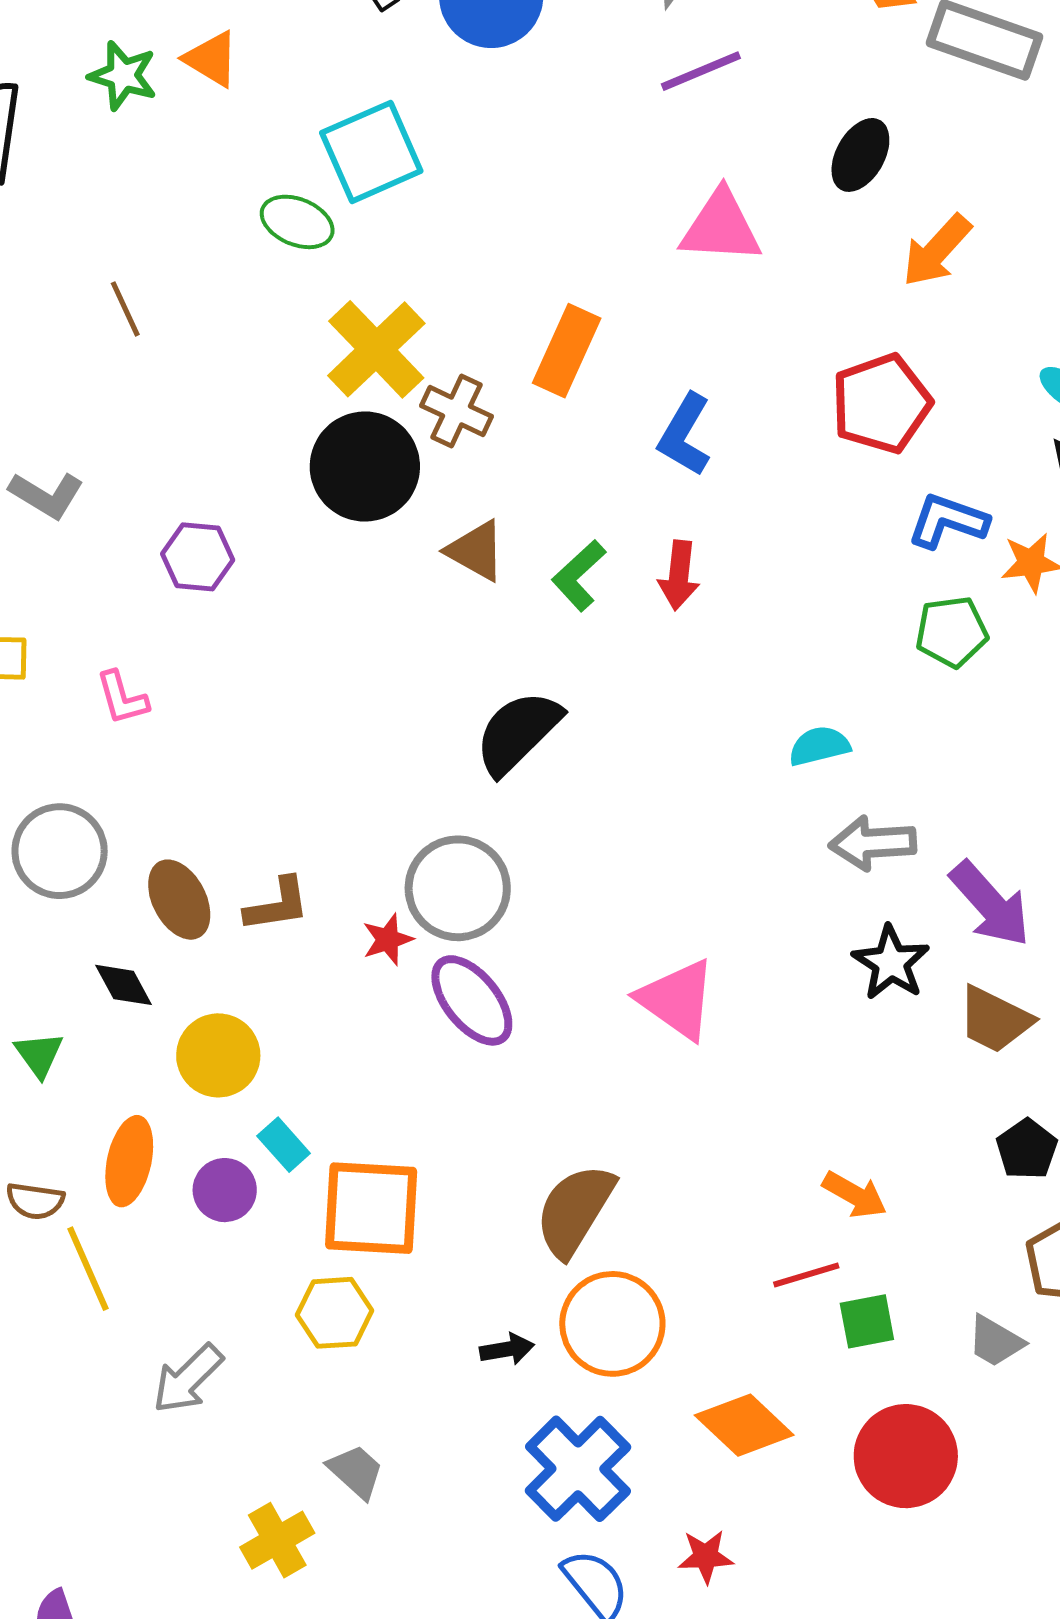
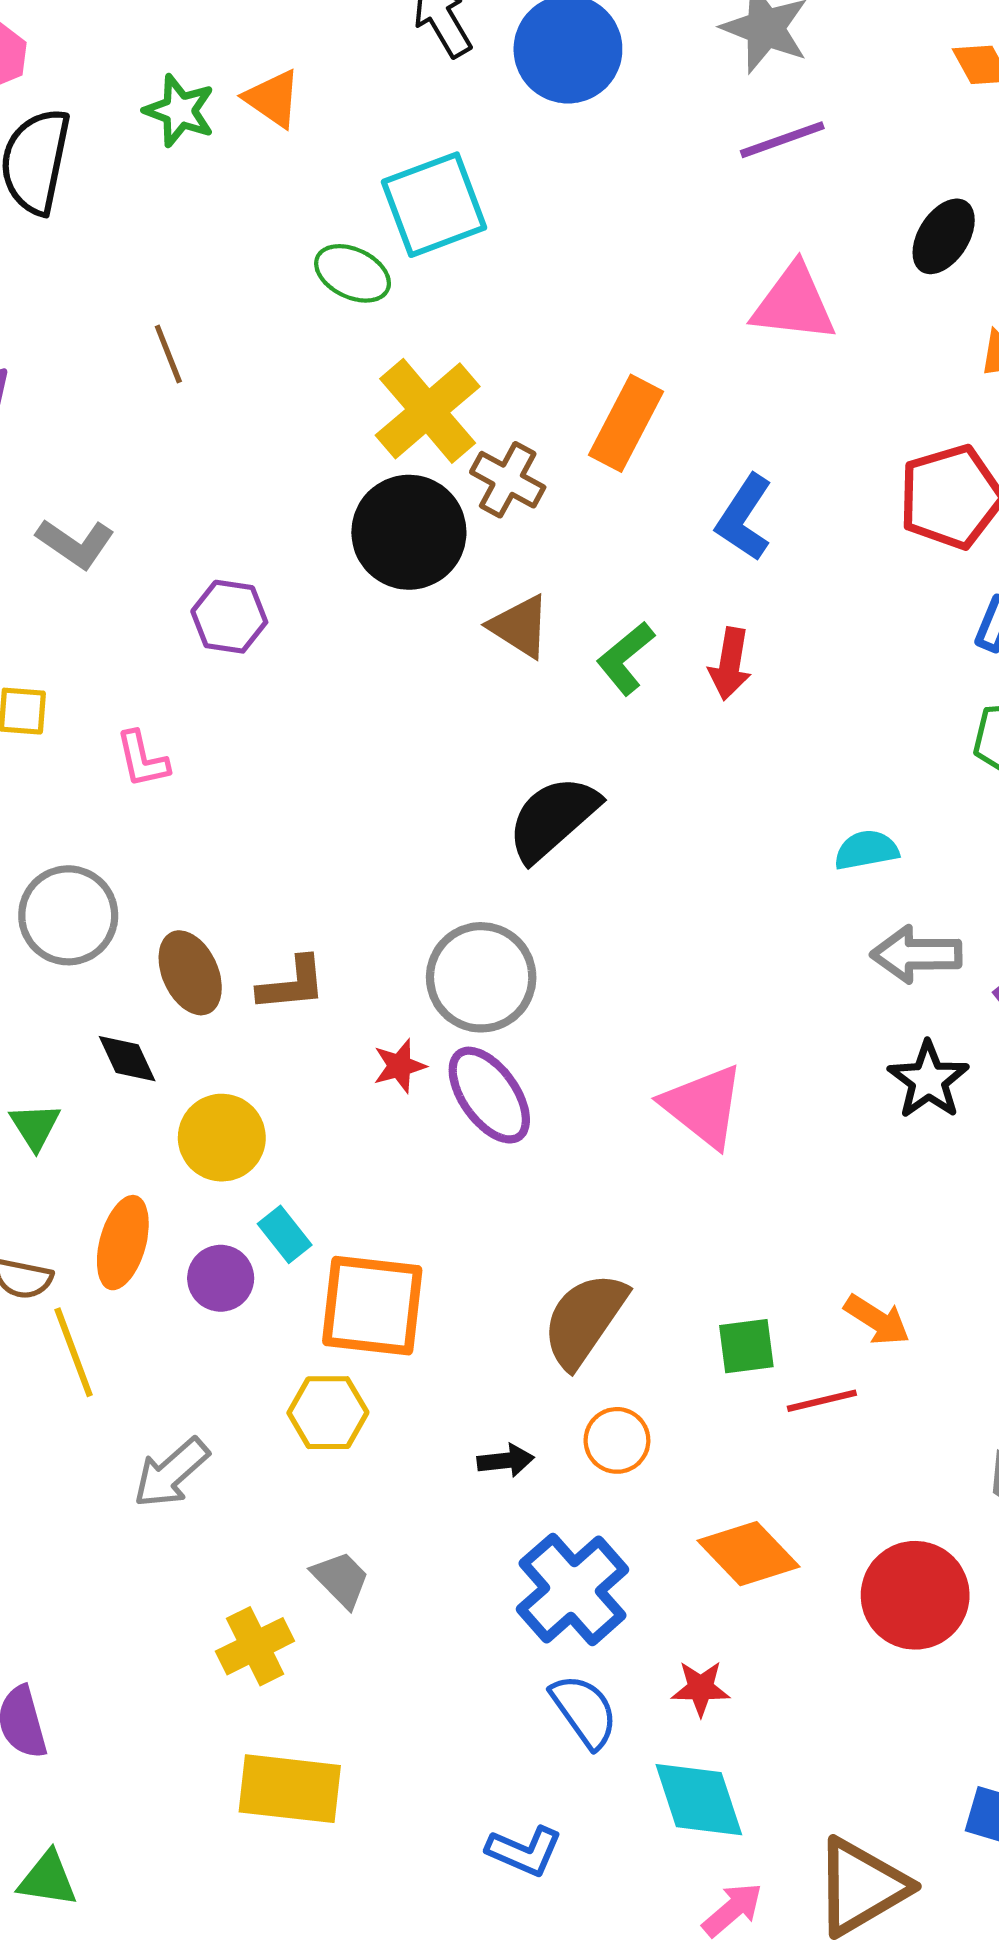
red star: (388, 939) -> (399, 1066), moved
green square: (867, 1321) -> (746, 1346), moved
orange circle: (612, 1324) -> (617, 1440), size x0.6

